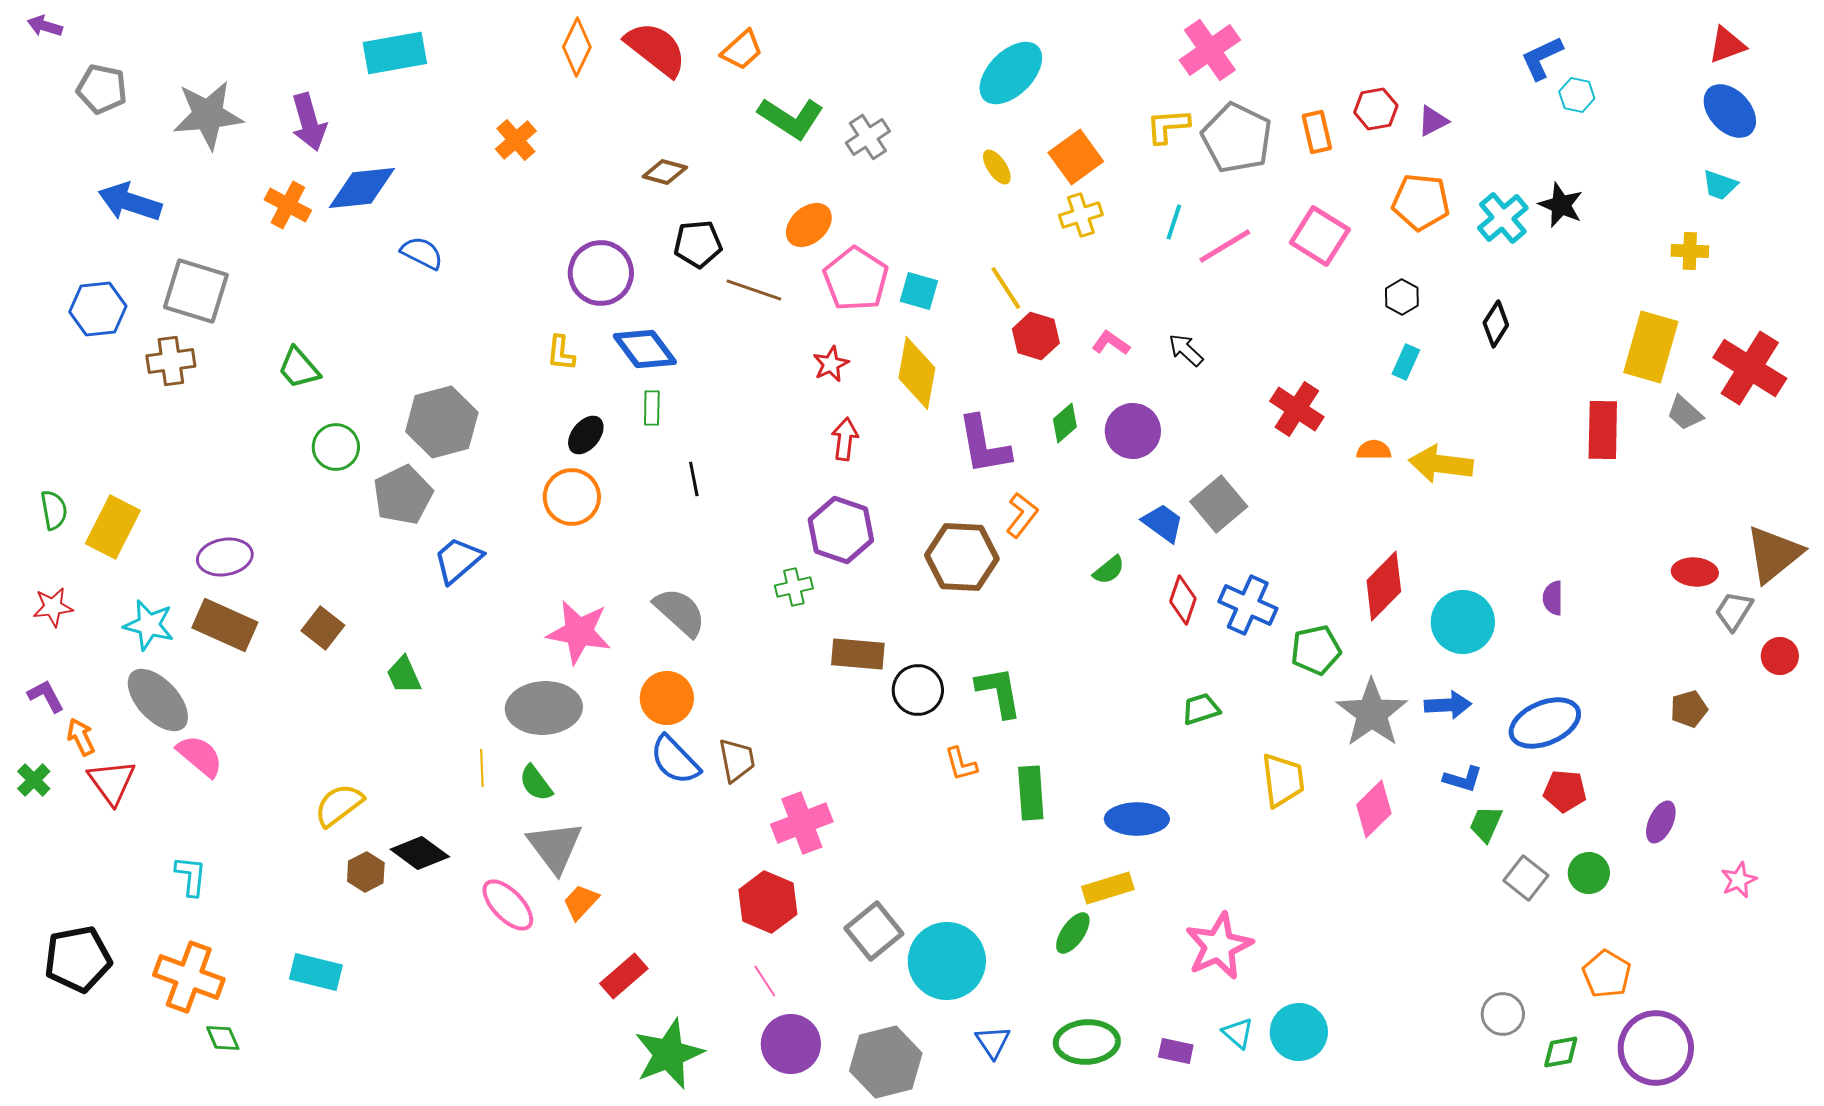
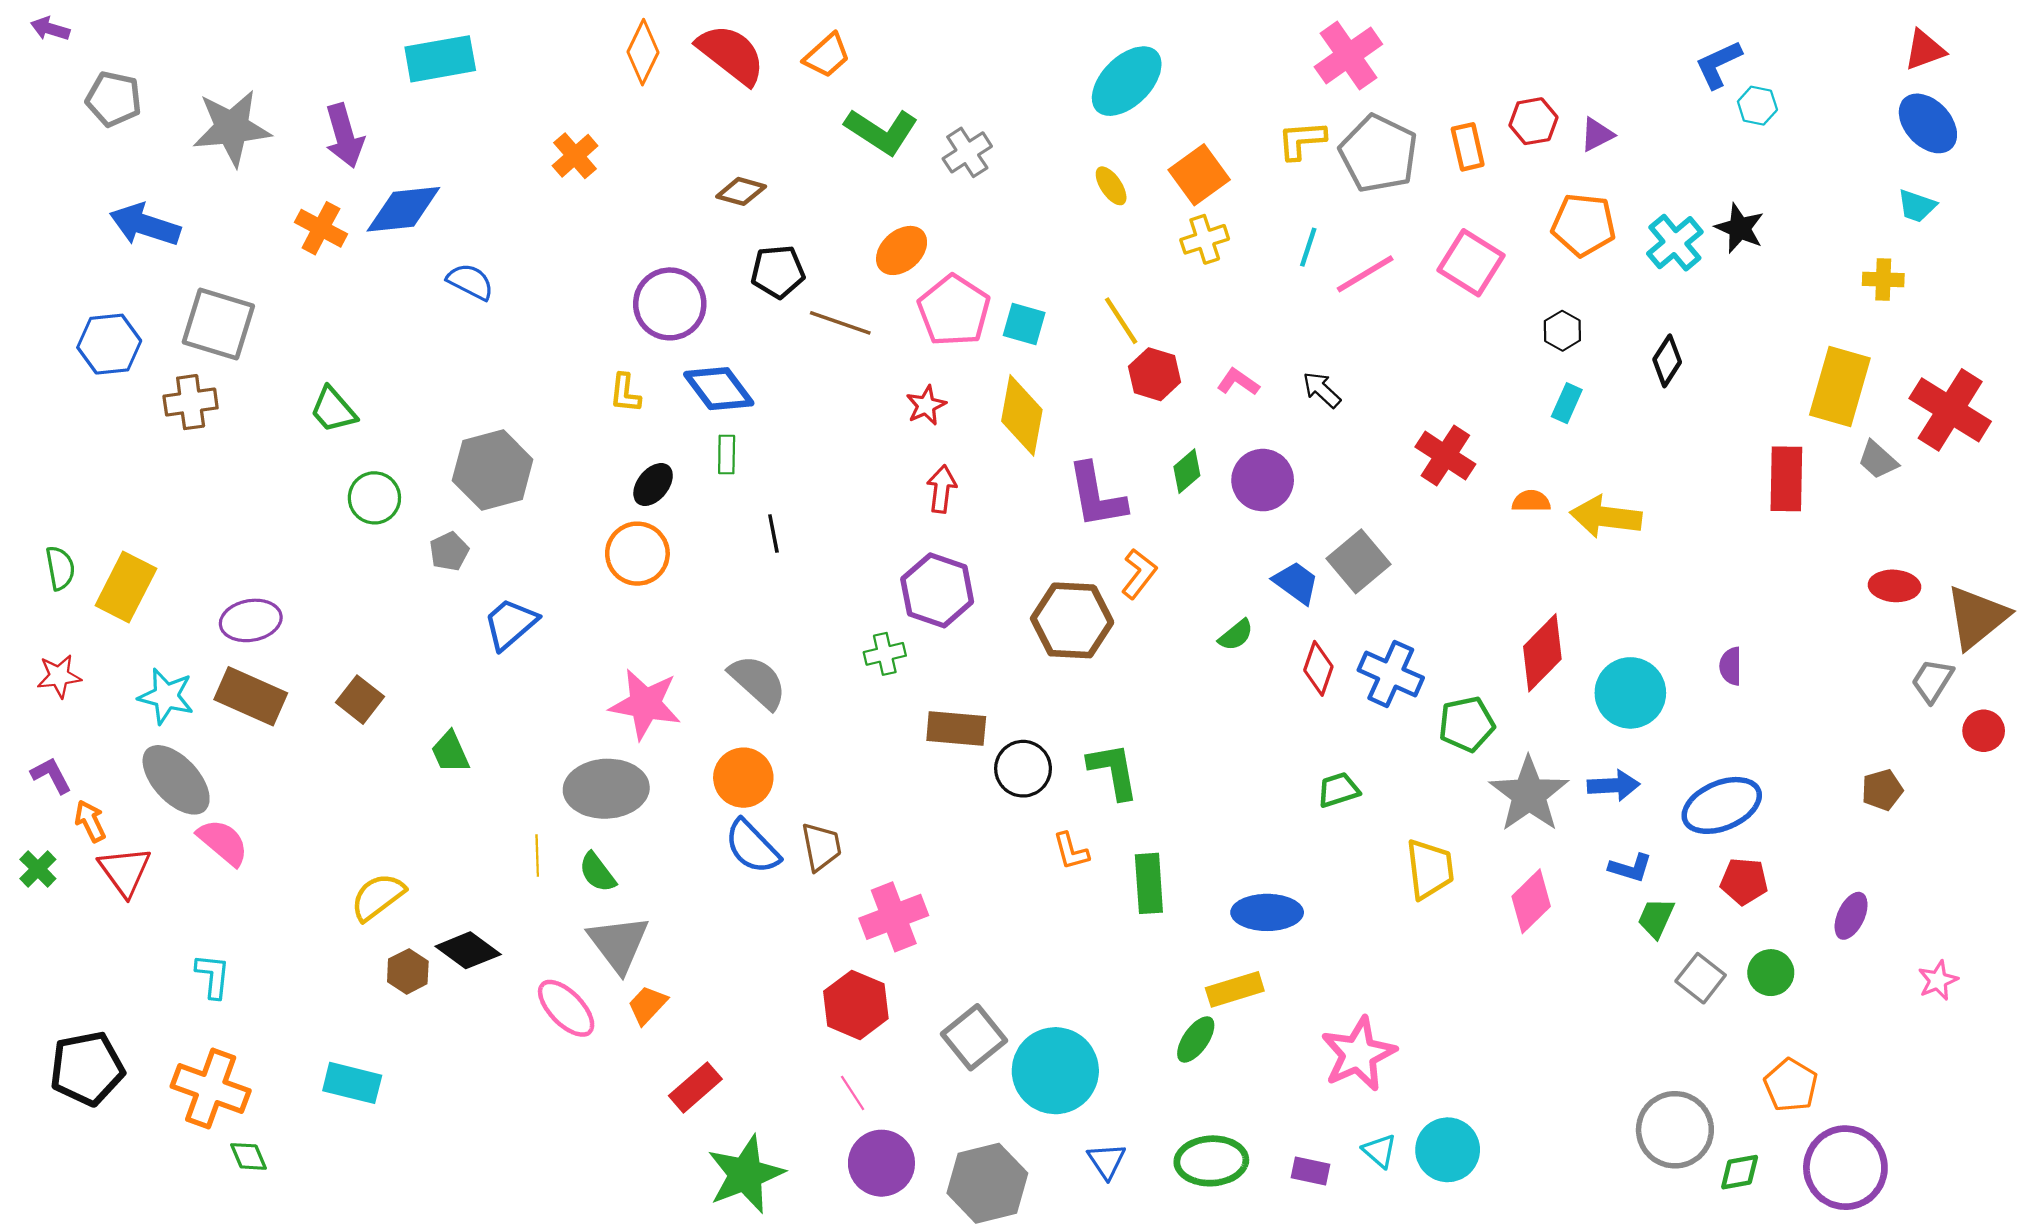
gray pentagon: (403, 495) -> (449, 551), size x0.6
red ellipse: (1695, 572) -> (1894, 586), moved
gray circle: (1503, 1014) -> (1675, 1130), size x1.6

